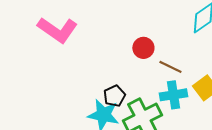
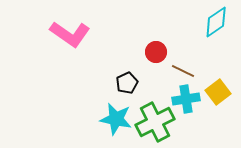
black pentagon: (114, 96) -> (127, 83), moved

